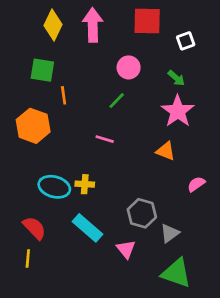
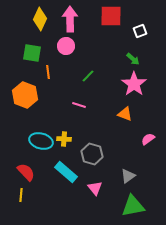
pink circle: (129, 67) -> (66, 46), moved
gray hexagon: (142, 213) -> (92, 154), moved
green triangle: (176, 273) -> (133, 206), turned -30

